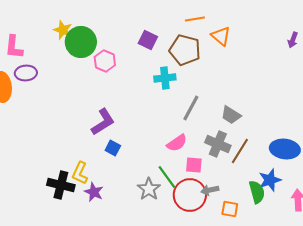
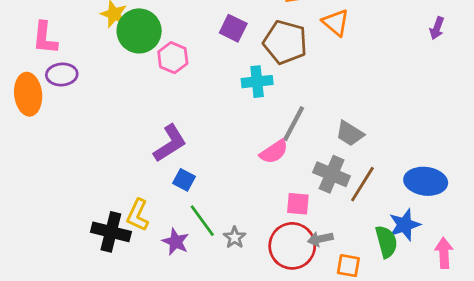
pink semicircle: (177, 143) -> (274, 152), moved
green line: (167, 177) -> (202, 221), moved
gray star: (149, 189) -> (235, 237), size x0.7
purple star: (94, 192) -> (176, 242), moved

